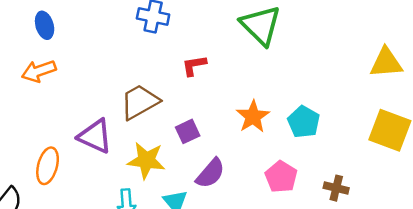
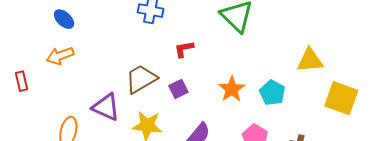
blue ellipse: (45, 25) -> (64, 19), turned -30
yellow triangle: (386, 63) -> (310, 60), moved
purple square: (188, 131) -> (178, 89), moved

